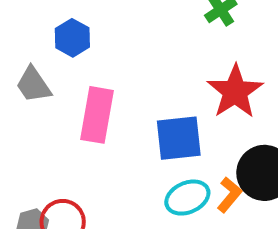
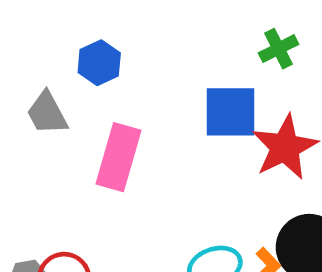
blue square: (179, 138) -> (231, 112), moved

